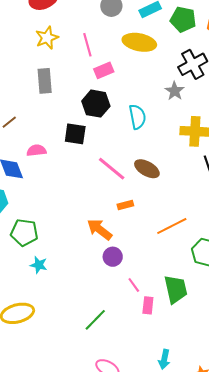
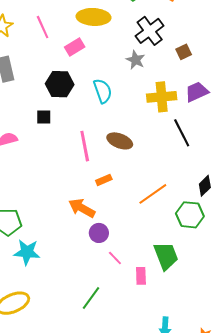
pink rectangle: (104, 70) -> (75, 47), moved
black square: (75, 134) -> (44, 117), size x0.7
pink line: (112, 169) -> (85, 146), turned 48
cyan star: (39, 265) -> (27, 252), size x1.5
pink line: (134, 285) -> (115, 258), moved

